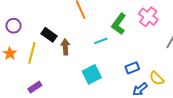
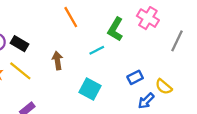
black rectangle: (49, 35) -> (19, 44), moved
yellow line: (32, 53) -> (20, 71), turned -60
cyan square: (92, 74) -> (90, 89), turned -30

